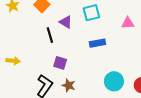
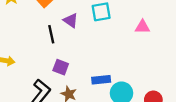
blue rectangle: (97, 43) -> (101, 80), moved

